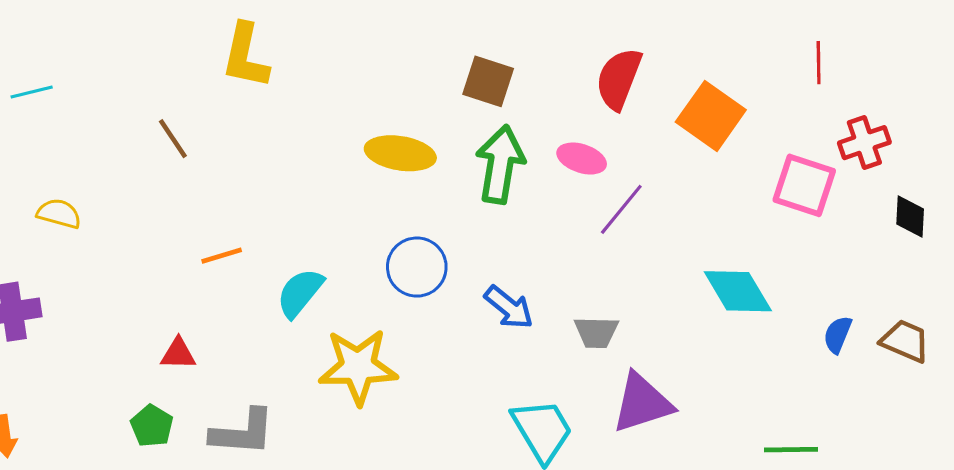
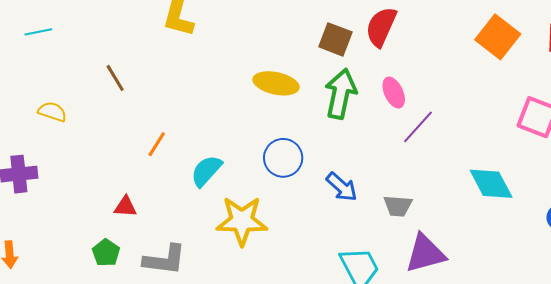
red semicircle: (619, 79) -> (381, 27), moved
orange square: (711, 116) -> (498, 37), moved
brown line: (173, 139) -> (115, 78), moved
pink ellipse: (582, 159) -> (394, 93), turned 44
orange line: (222, 256) -> (157, 144), turned -44

